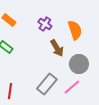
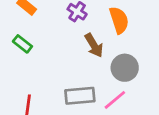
gray rectangle: (47, 84) -> (80, 96), turned 45

